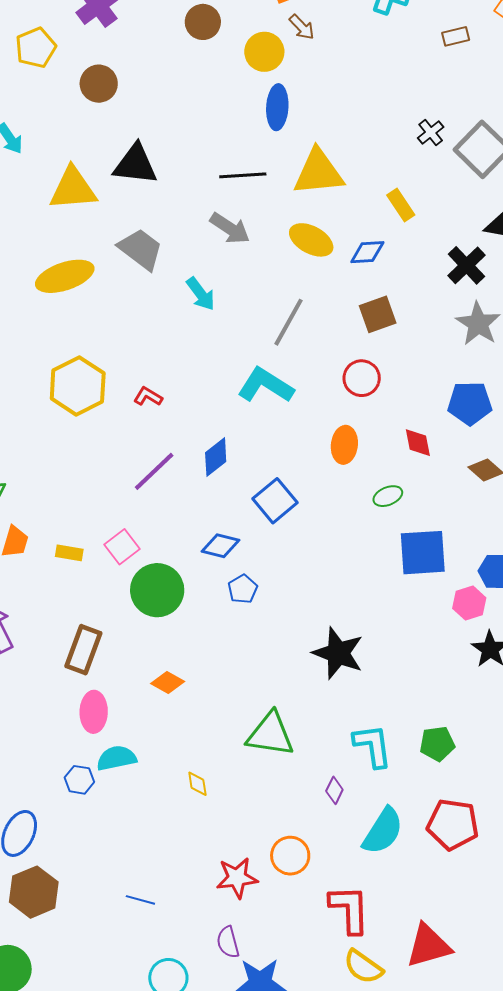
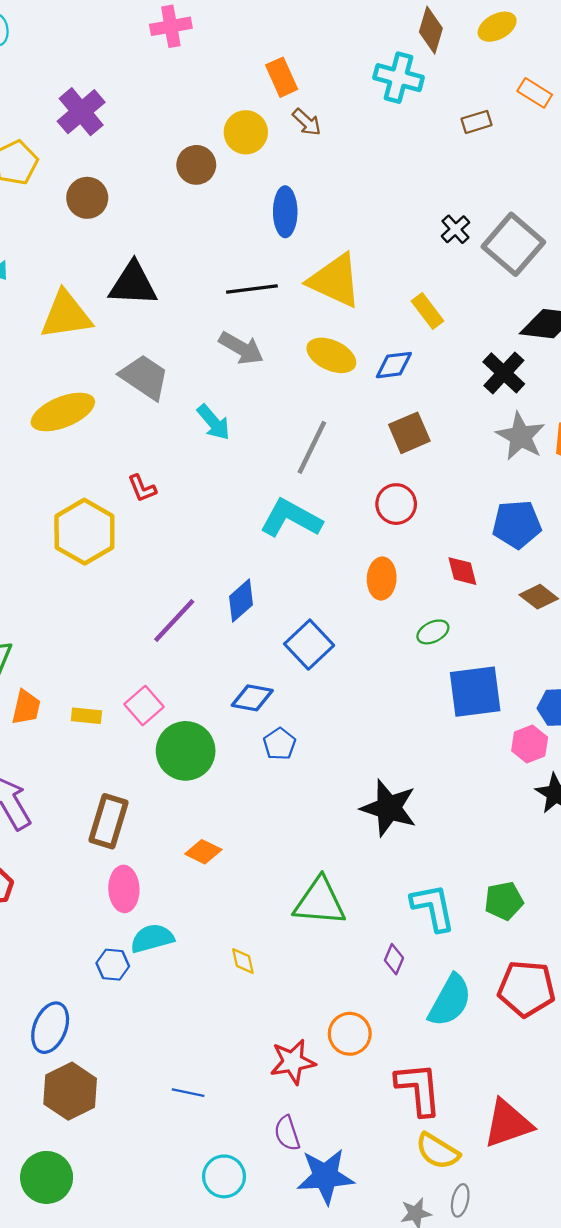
brown circle: (203, 22) -> (196, 165), moved
yellow circle: (264, 52) -> (246, 132), moved
yellow triangle: (318, 172) -> (335, 281), turned 34
red L-shape: (148, 396) -> (142, 488), moved, turned -140

